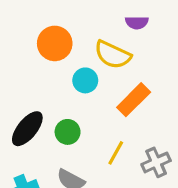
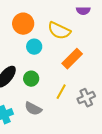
purple semicircle: (137, 23) -> (83, 11), moved
cyan circle: (85, 80) -> (34, 47), moved

